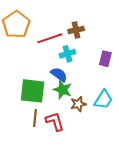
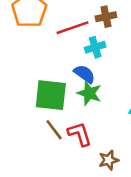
brown star: (78, 104) -> (109, 160), moved
brown line: (35, 118) -> (54, 130), turned -42

